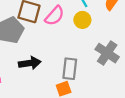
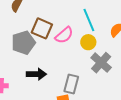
gray cross: (107, 53) -> (101, 63), moved

